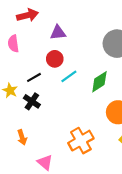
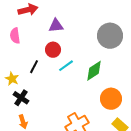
black line: (34, 77) -> (34, 67), turned -32
black cross: (32, 101) -> (21, 98), moved

